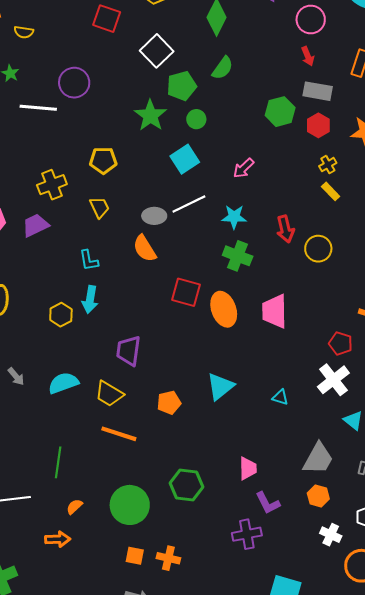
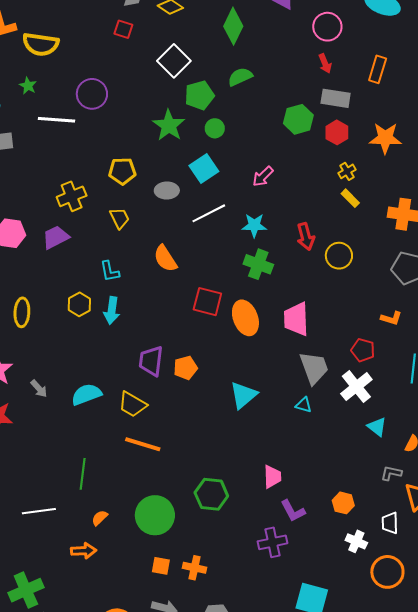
red square: (107, 19) -> (123, 29), size x0.7
yellow semicircle: (24, 32) -> (41, 44), size x1.8
green semicircle: (223, 68) -> (240, 77), turned -150
gray ellipse: (154, 216) -> (167, 190), moved
yellow hexagon: (61, 315) -> (79, 304), moved
orange pentagon: (169, 403) -> (185, 368), moved
gray trapezoid: (318, 459) -> (314, 368), moved, turned -48

